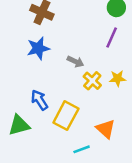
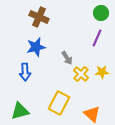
gray arrow: (76, 62) -> (67, 58), turned 32
blue arrow: (39, 100) -> (25, 72), moved, turned -150

